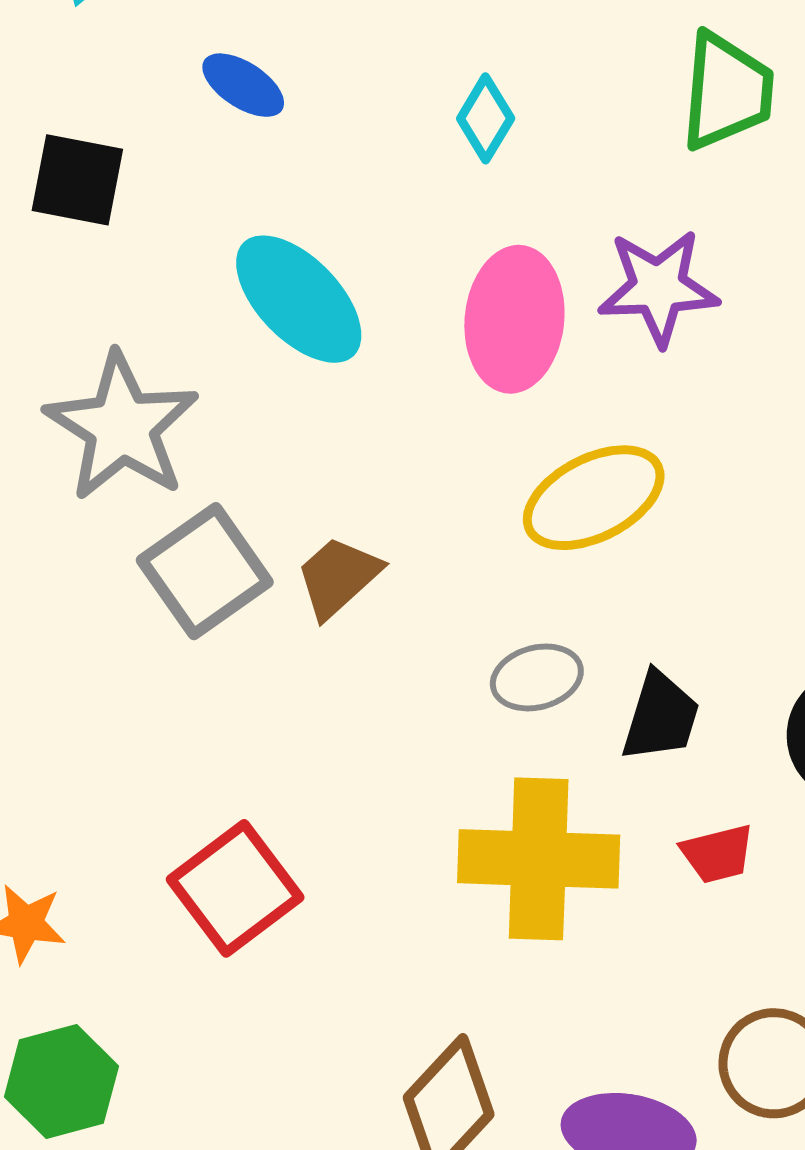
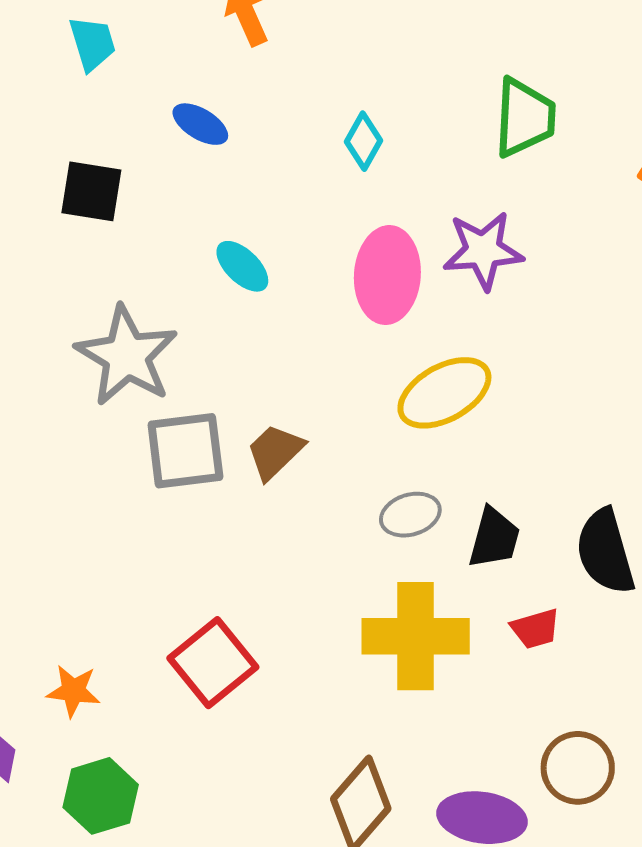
cyan ellipse: (299, 299) -> (242, 266), size x0.6
gray square: (205, 571) -> (185, 451), turned 30

